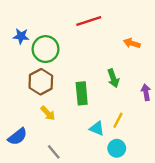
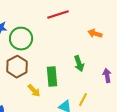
yellow arrow: (48, 113) -> (34, 91), moved

